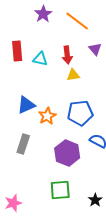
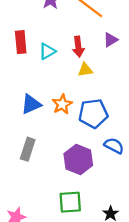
purple triangle: (95, 49) -> (111, 40), turned 40
cyan triangle: (40, 59) -> (47, 51), turned -42
orange star: (47, 116) -> (62, 104), moved

